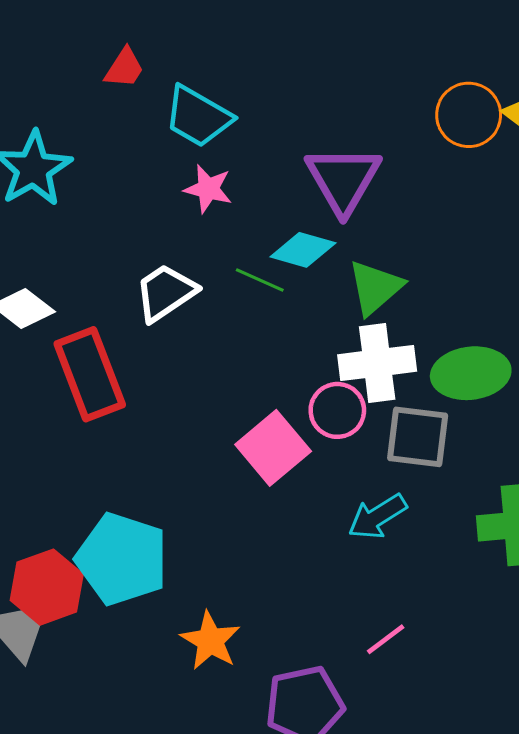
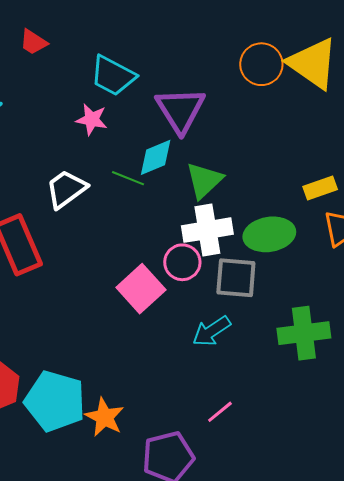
red trapezoid: (124, 68) -> (33, 42), turned 92
cyan trapezoid: (198, 117) -> (113, 76), moved
cyan diamond: (303, 250) -> (156, 157), turned -36
cyan pentagon: (122, 559) -> (55, 401), moved

